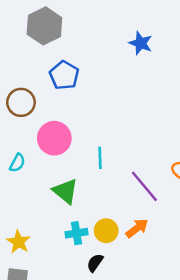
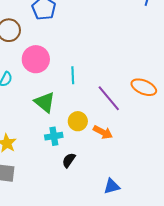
orange arrow: (137, 228) -> (103, 132), turned 66
yellow circle: (106, 231) -> (78, 121), moved

